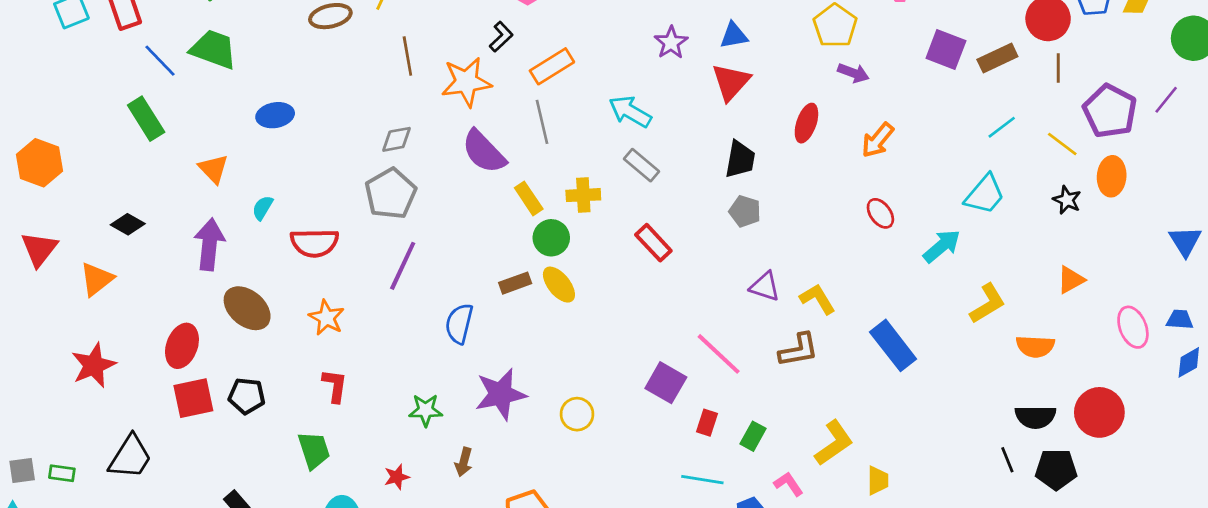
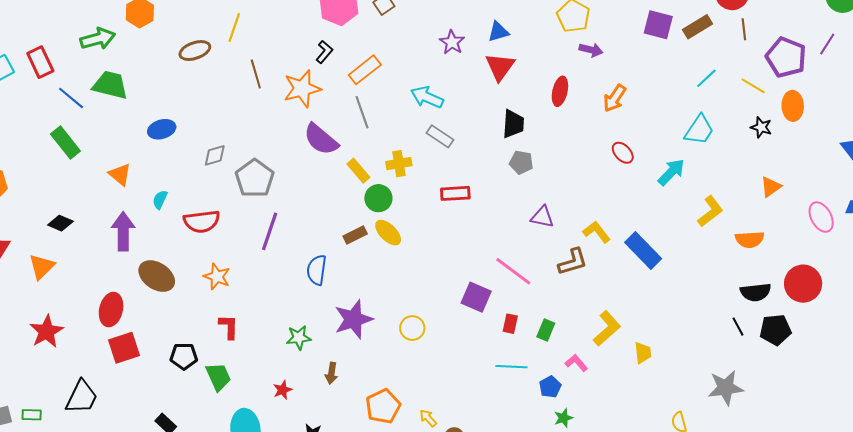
gray diamond: (397, 139) -> (215, 155), moved
red rectangle: (653, 243) -> (455, 193), turned -44
yellow L-shape: (818, 299) -> (597, 232), moved
black pentagon: (247, 396) -> (184, 356), moved

